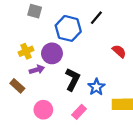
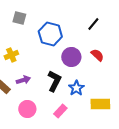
black line: (96, 18) -> (93, 24), moved
purple circle: (52, 53) -> (71, 57), moved
purple arrow: (37, 70) -> (23, 80), moved

